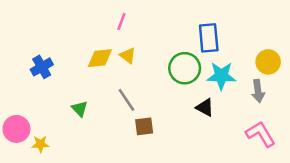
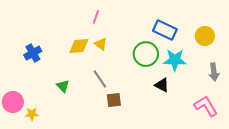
blue rectangle: (209, 38) -> (165, 30), turned -60
yellow circle: (268, 62) -> (205, 36), moved
gray arrow: (258, 91) -> (214, 72), moved

